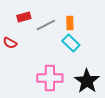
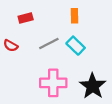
orange rectangle: (70, 23) -> (74, 16), moved
gray line: (46, 25) -> (49, 43), moved

